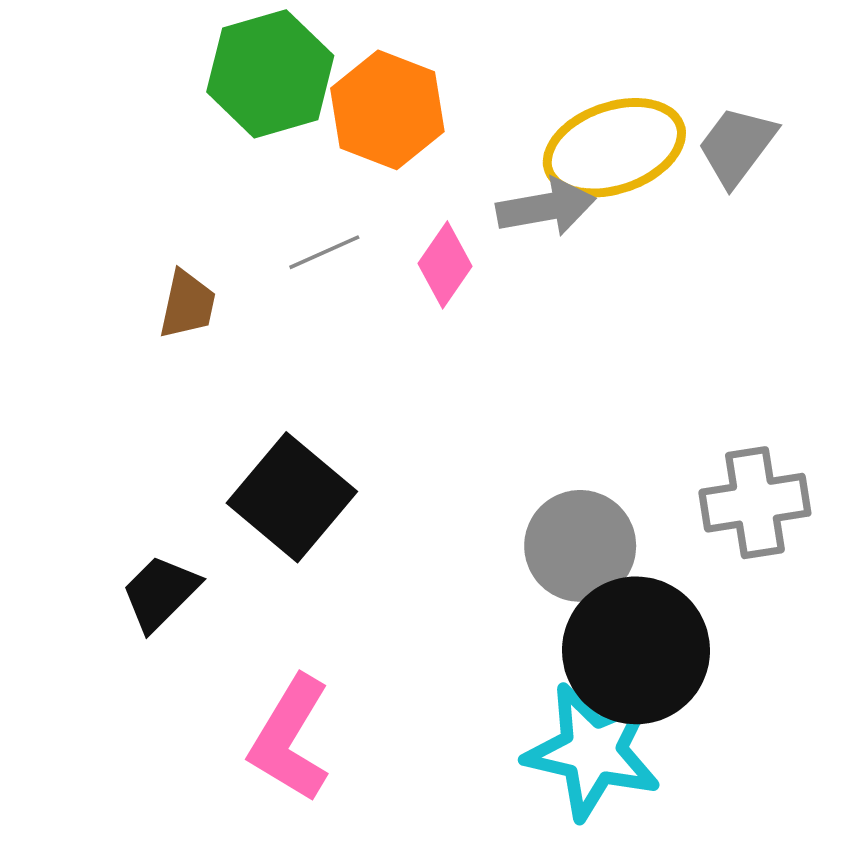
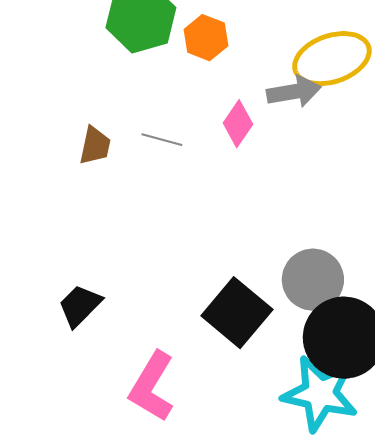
orange hexagon: (387, 110) -> (206, 38), size x0.7
gray line: (324, 252) -> (162, 140), moved, turned 39
black square: (292, 497) -> (237, 313), moved

